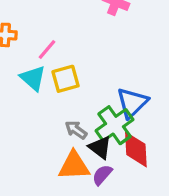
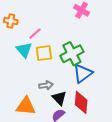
green cross: (115, 125) -> (72, 54), moved
gray arrow: (76, 130) -> (46, 85), turned 128
orange triangle: (74, 166) -> (26, 106), moved

